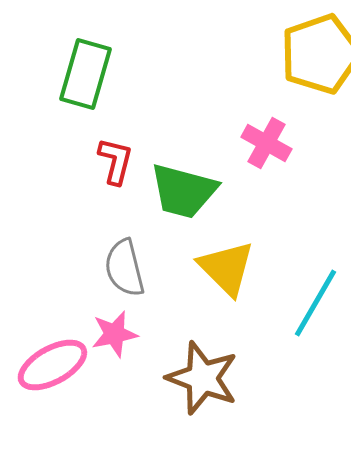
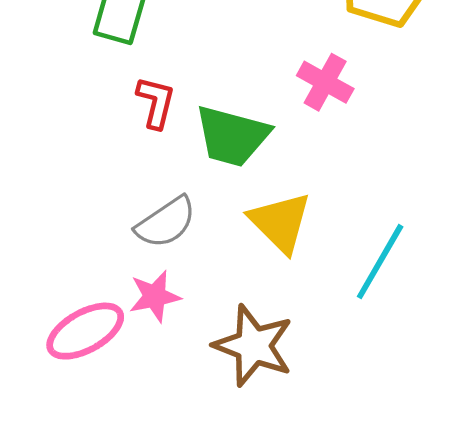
gray semicircle: (124, 268) -> (166, 222), turned -110

